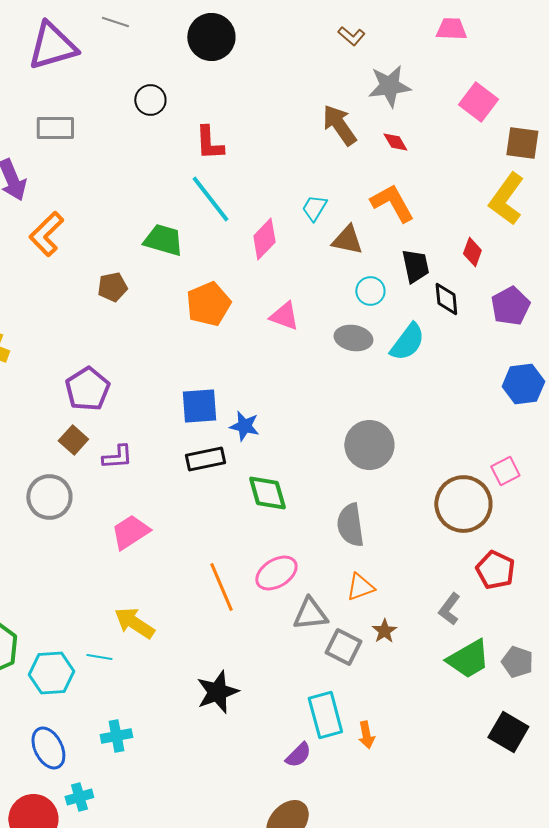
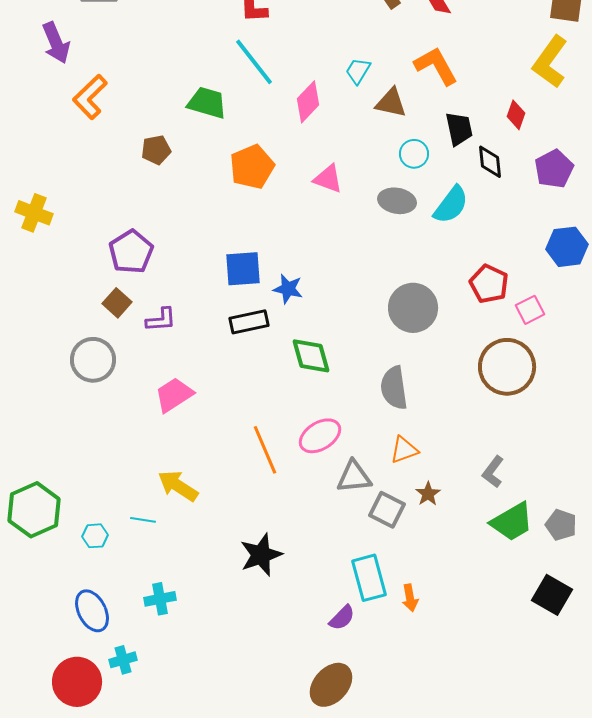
pink square: (505, 471) -> (530, 310), moved
red pentagon: (495, 570) -> (489, 284), moved
cyan hexagon: (51, 673) -> (95, 536), size x0.6

